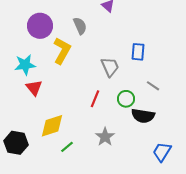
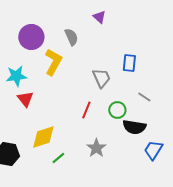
blue trapezoid: (162, 152) -> (153, 150), moved

